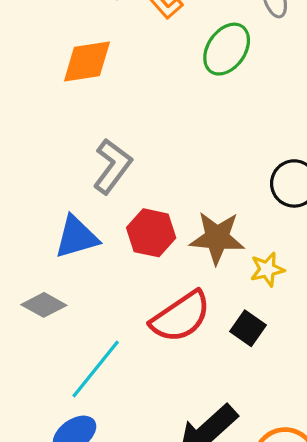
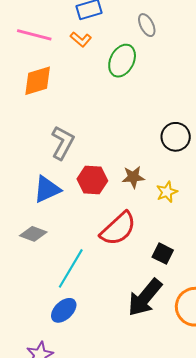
brown star: (217, 238) -> (133, 177), size x0.7
black square: (248, 328) -> (163, 254), moved

